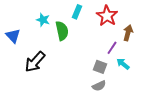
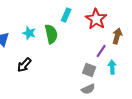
cyan star: (43, 20) -> (29, 33), moved
black arrow: (35, 62) -> (24, 65), size x0.7
cyan arrow: (123, 64) -> (112, 67), turned 48

